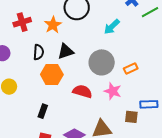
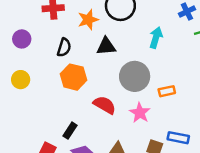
cyan arrow: (112, 27) -> (156, 38), turned 138
black triangle: (66, 51) -> (106, 46), moved
black rectangle: (43, 111) -> (70, 131), moved

